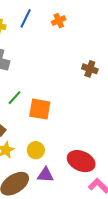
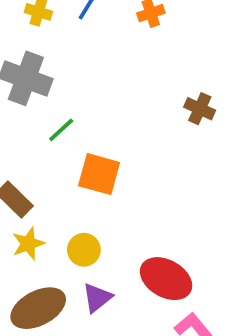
green line: (15, 98) -> (61, 130), moved
purple triangle: (45, 175) -> (97, 298), turned -48

